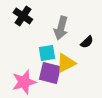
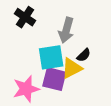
black semicircle: (87, 42) -> (84, 55), moved
cyan square: (47, 53) -> (51, 57), size x1.4

